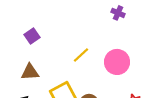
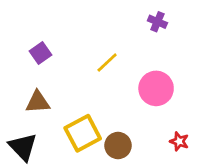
yellow line: (81, 55) -> (107, 63), moved

